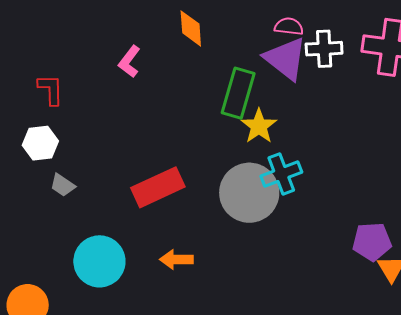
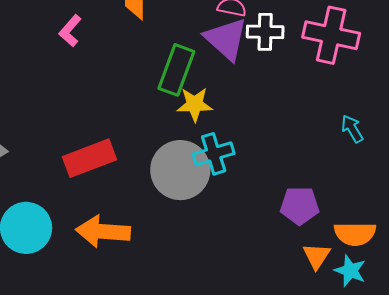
yellow star: (259, 126) -> (195, 104), turned 30
purple pentagon: (372, 242) -> (300, 206), moved
orange arrow: (176, 260) -> (103, 231), size x1.6

